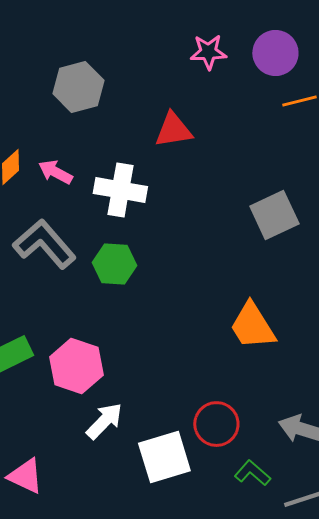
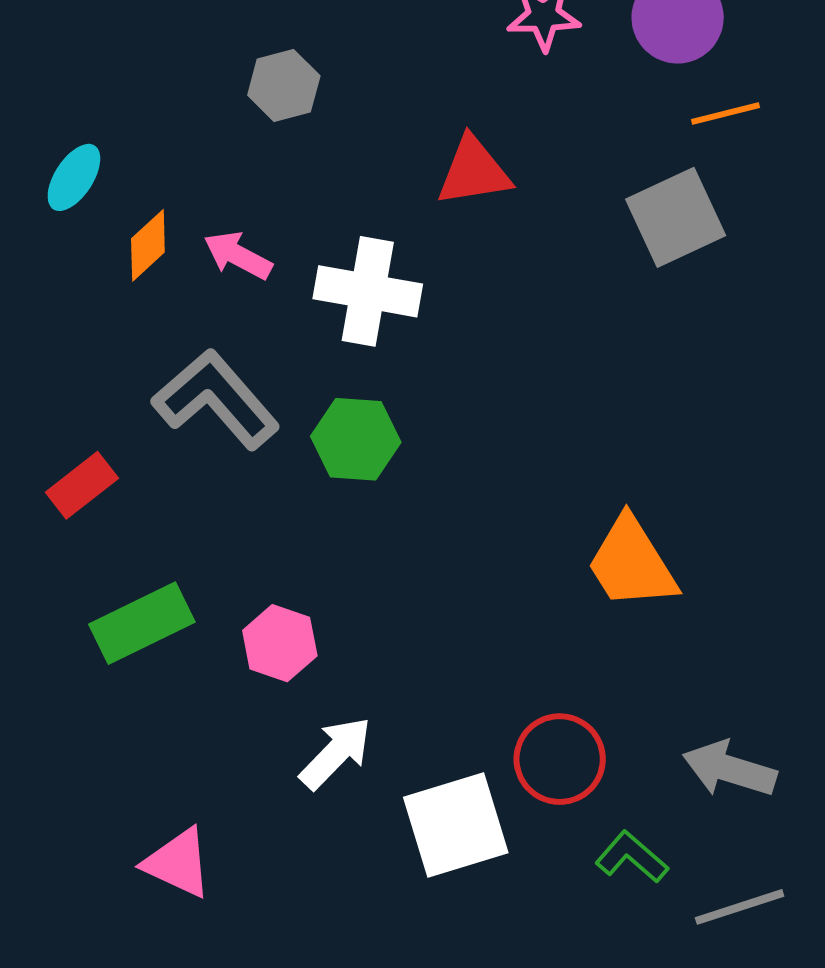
gray hexagon: (78, 87) -> (284, 85), size x0.7
gray square: (274, 215) -> (676, 217), moved
pink hexagon: (76, 366) -> (280, 643), size x0.7

